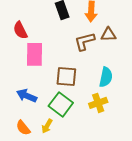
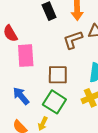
blue arrow: (27, 96) -> (21, 96), turned 30

